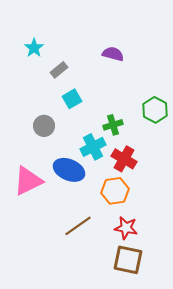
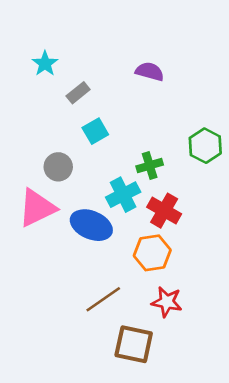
pink triangle: (28, 181) -> (37, 208), moved
brown square: (128, 260) -> (134, 344), moved

